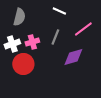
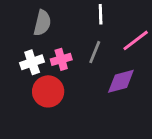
white line: (59, 11) -> (101, 14), turned 64

